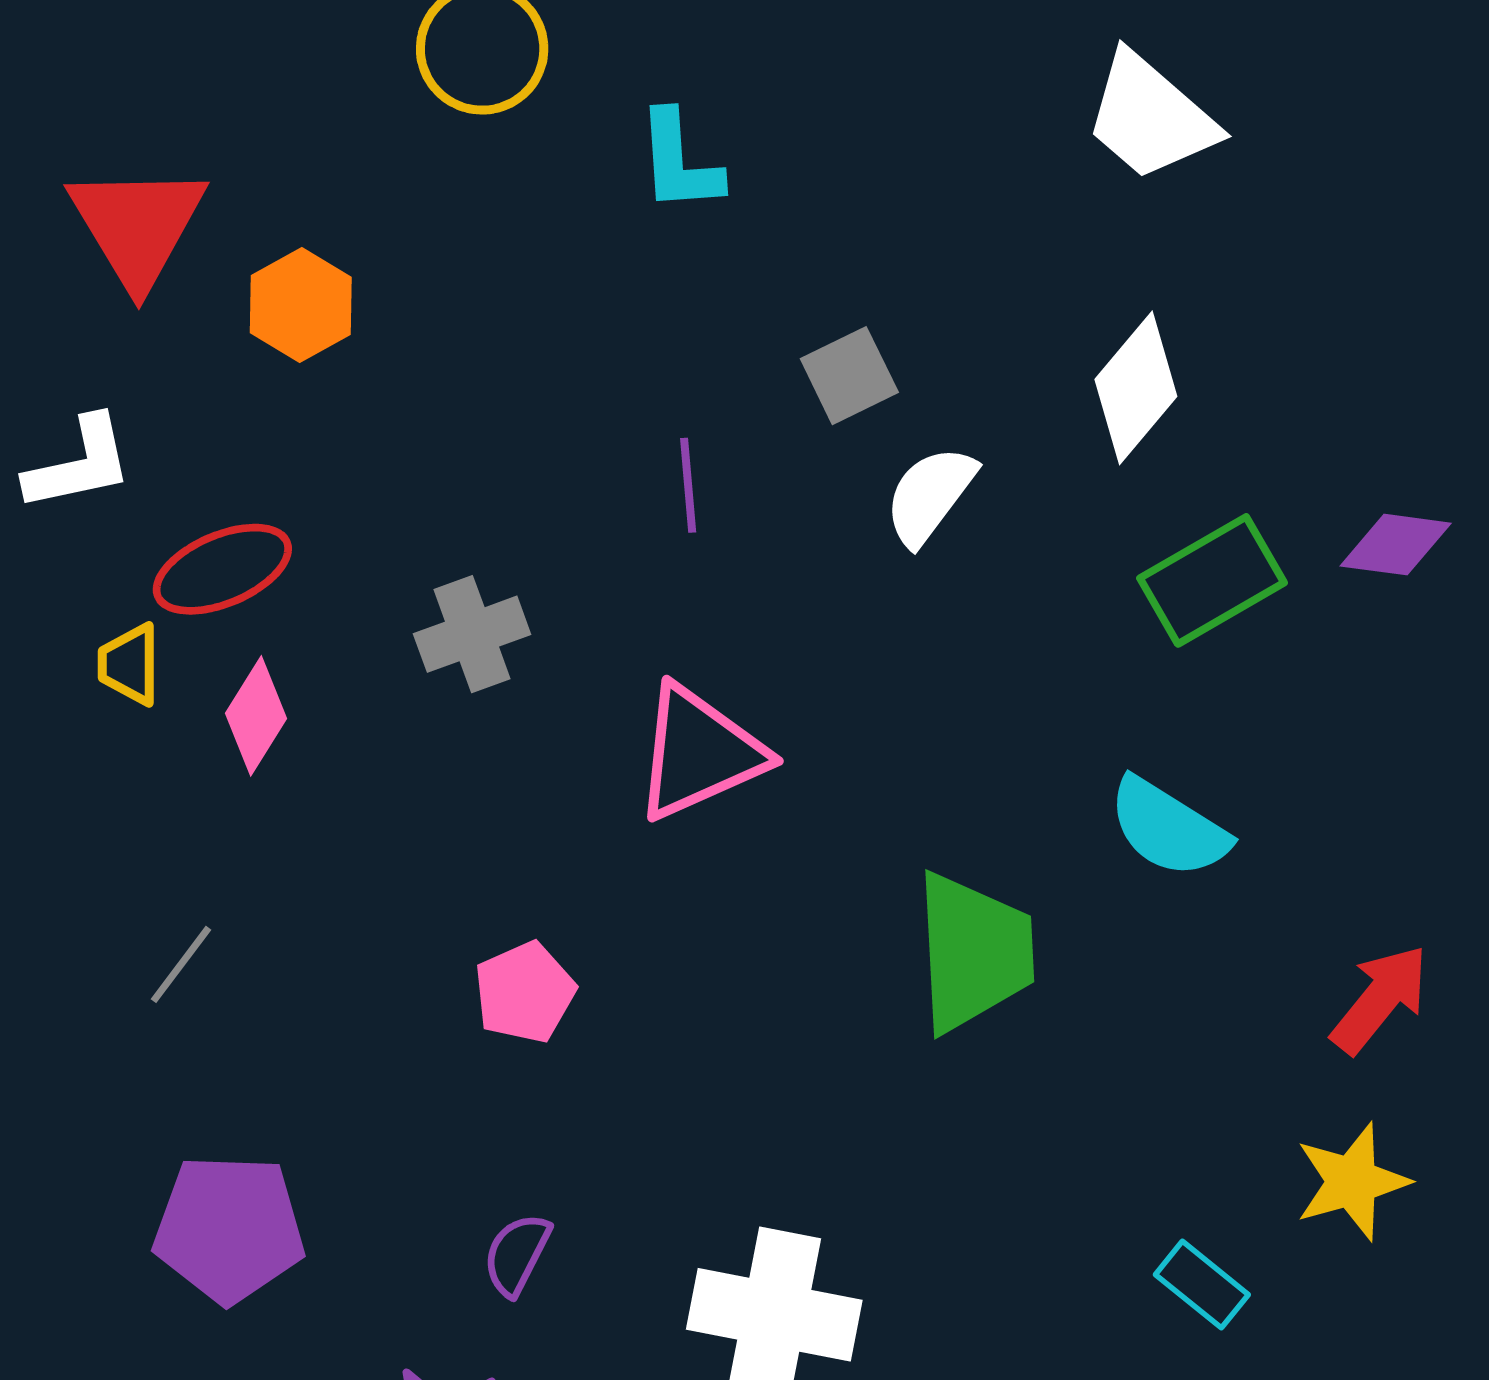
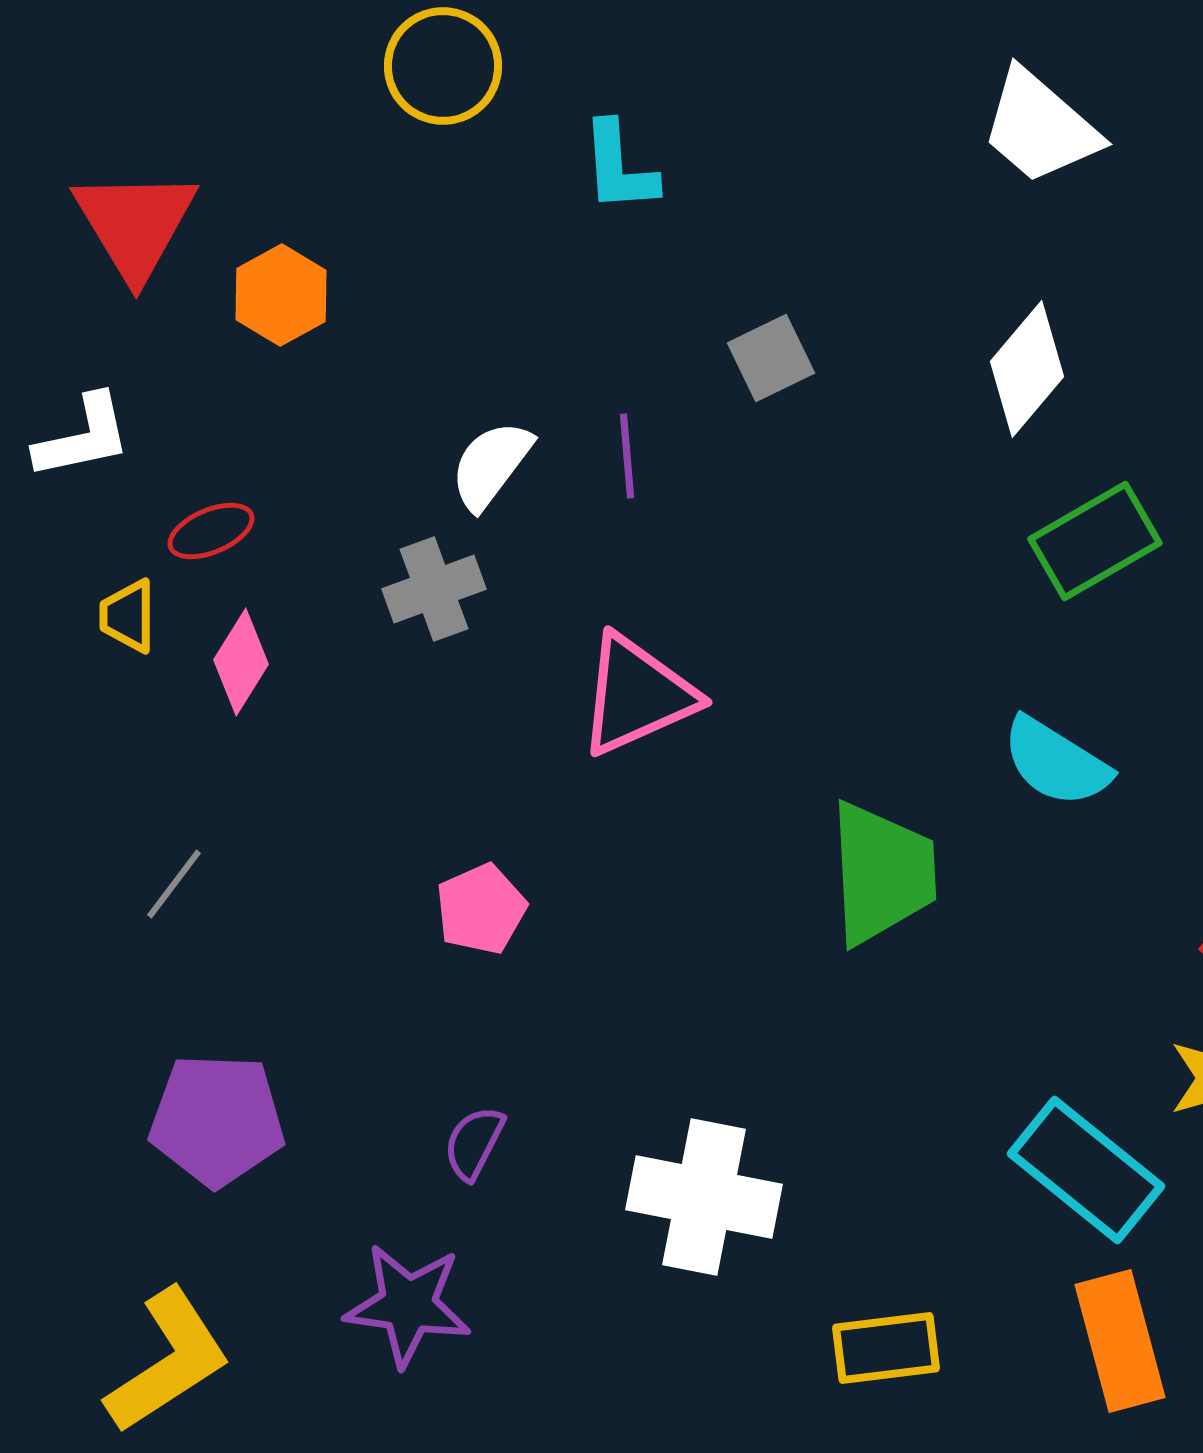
white semicircle: (930, 495) -> (491, 465), moved
red ellipse: (222, 569) -> (211, 531), size x0.7
cyan rectangle: (1202, 1285) -> (1086, 1170), size x1.8

